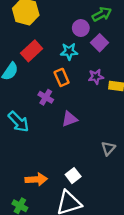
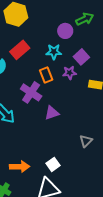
purple square: (100, 43) -> (81, 57), moved
purple star: (96, 77) -> (70, 73), moved
purple cross: (46, 97) -> (31, 92), size x1.5

